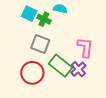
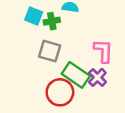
green cross: (44, 19) -> (52, 21), turned -32
red circle: (32, 73) -> (60, 92), moved

